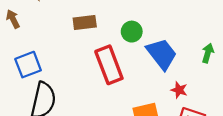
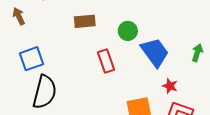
red rectangle: (109, 65) -> (106, 61), size x0.7

